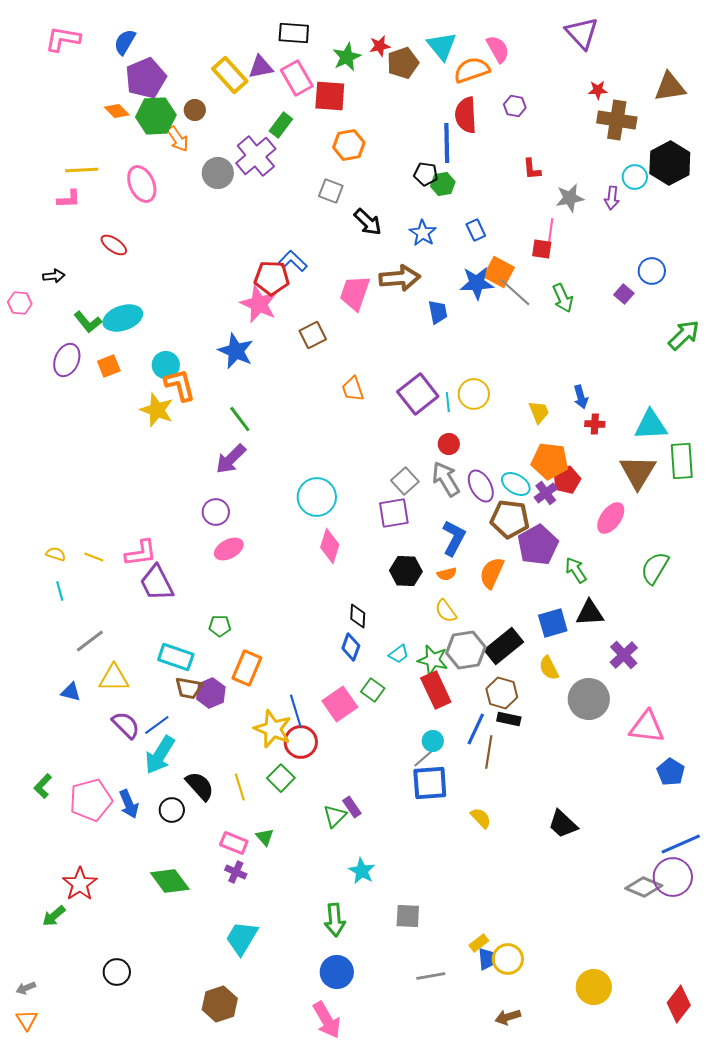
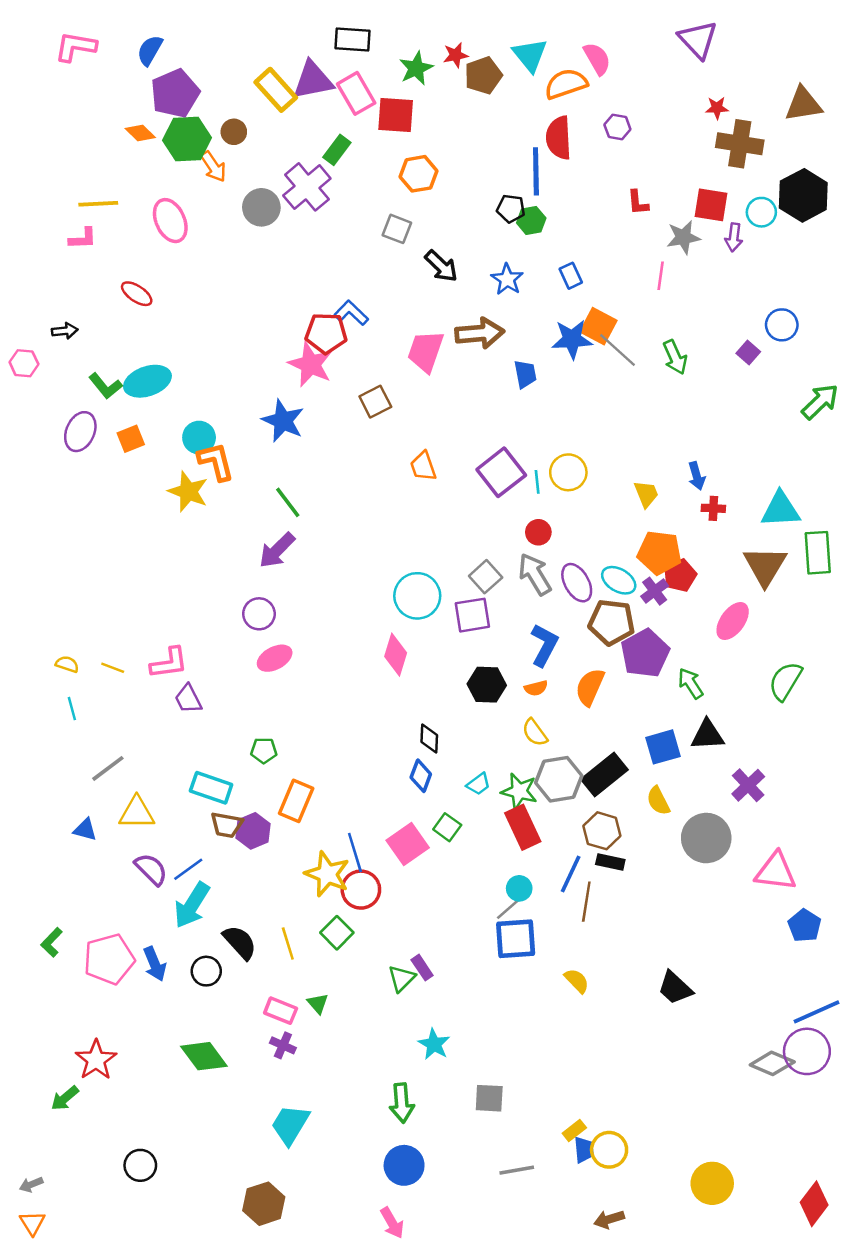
purple triangle: (261, 67) -> (313, 80), size x1.4
red square: (542, 249) -> (711, 205), moved, size x1.4
cyan circle: (317, 497) -> (417, 596), moved
purple trapezoid: (157, 583) -> (188, 699), size x0.7
pink arrow: (327, 1020) -> (392, 1223), size x0.7

